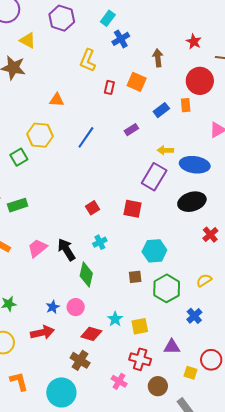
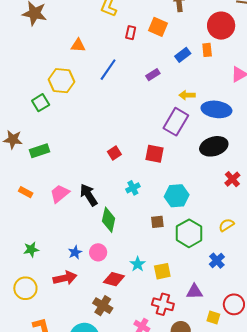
blue line: (86, 137) -> (108, 70), moved
cyan cross: (100, 242) -> (133, 188), moved

